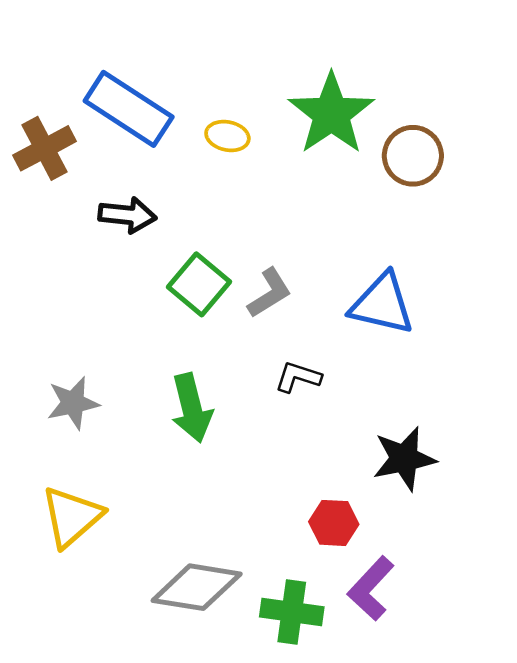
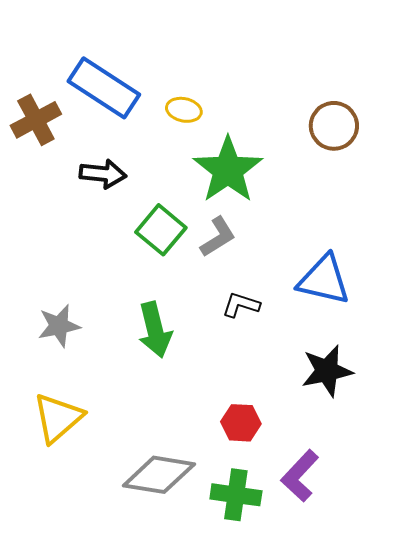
green star: (331, 114) -> (228, 170), moved
blue triangle: (382, 304) -> (324, 280), moved
red hexagon: (334, 523) -> (241, 423), moved

